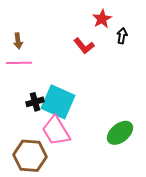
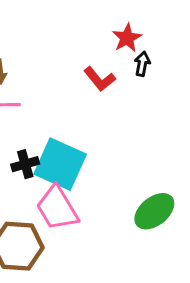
black arrow: (122, 36) -> (142, 64), moved

